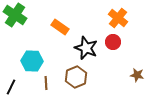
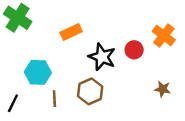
orange cross: (118, 18) -> (164, 36), moved
orange rectangle: (60, 27) -> (71, 32), turned -60

